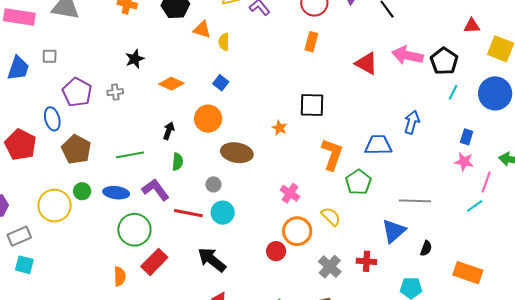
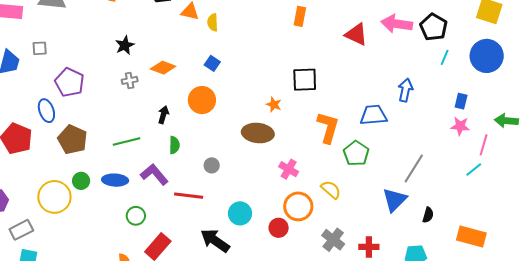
gray cross: (115, 92) -> (130, 80), moved
brown ellipse: (237, 153) -> (258, 133), moved
gray line: (415, 201) -> (414, 168), turned -56
cyan circle: (223, 213) -> (240, 213), moved
green circle: (134, 230) -> (136, 216), size x0.6
red cross: (366, 261) -> (369, 247), moved

